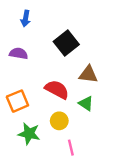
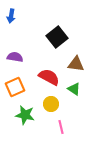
blue arrow: (26, 19) -> (11, 16), moved
purple semicircle: (19, 53) -> (15, 57), moved

